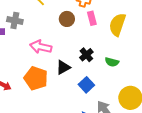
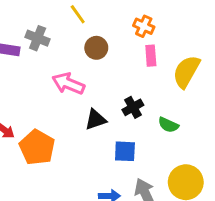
brown circle: (67, 19) -> (96, 48), moved
orange pentagon: (36, 78) -> (37, 147), moved
blue square: (86, 85) -> (125, 151), turned 35

